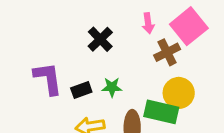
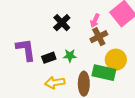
pink arrow: (148, 23) -> (95, 21), moved, turned 32
brown cross: (167, 52) -> (99, 37), moved

